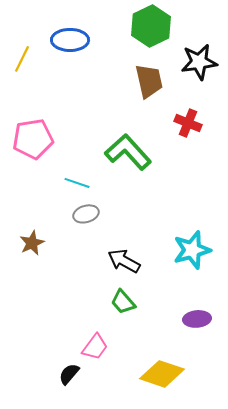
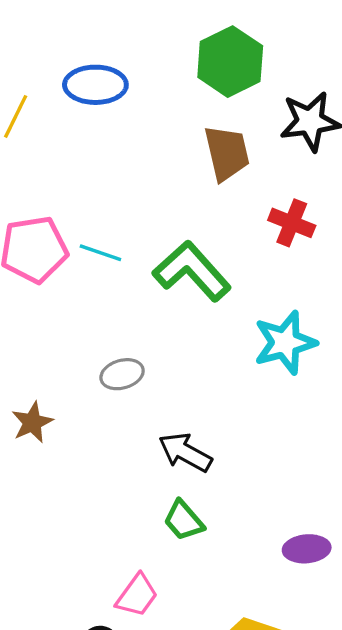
cyan line: (77, 183) -> (100, 253), moved
cyan star: (192, 250) -> (285, 343), moved

